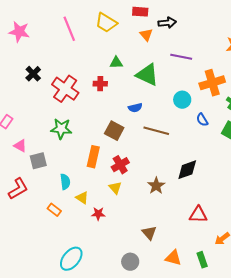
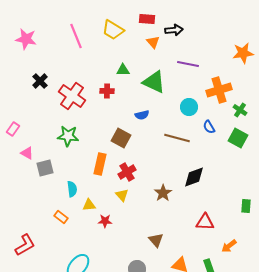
brown line: (156, 131) -> (177, 138), moved
red L-shape: (18, 189) -> (25, 245), moved
yellow triangle: (82, 198) -> (89, 205), turned -40

